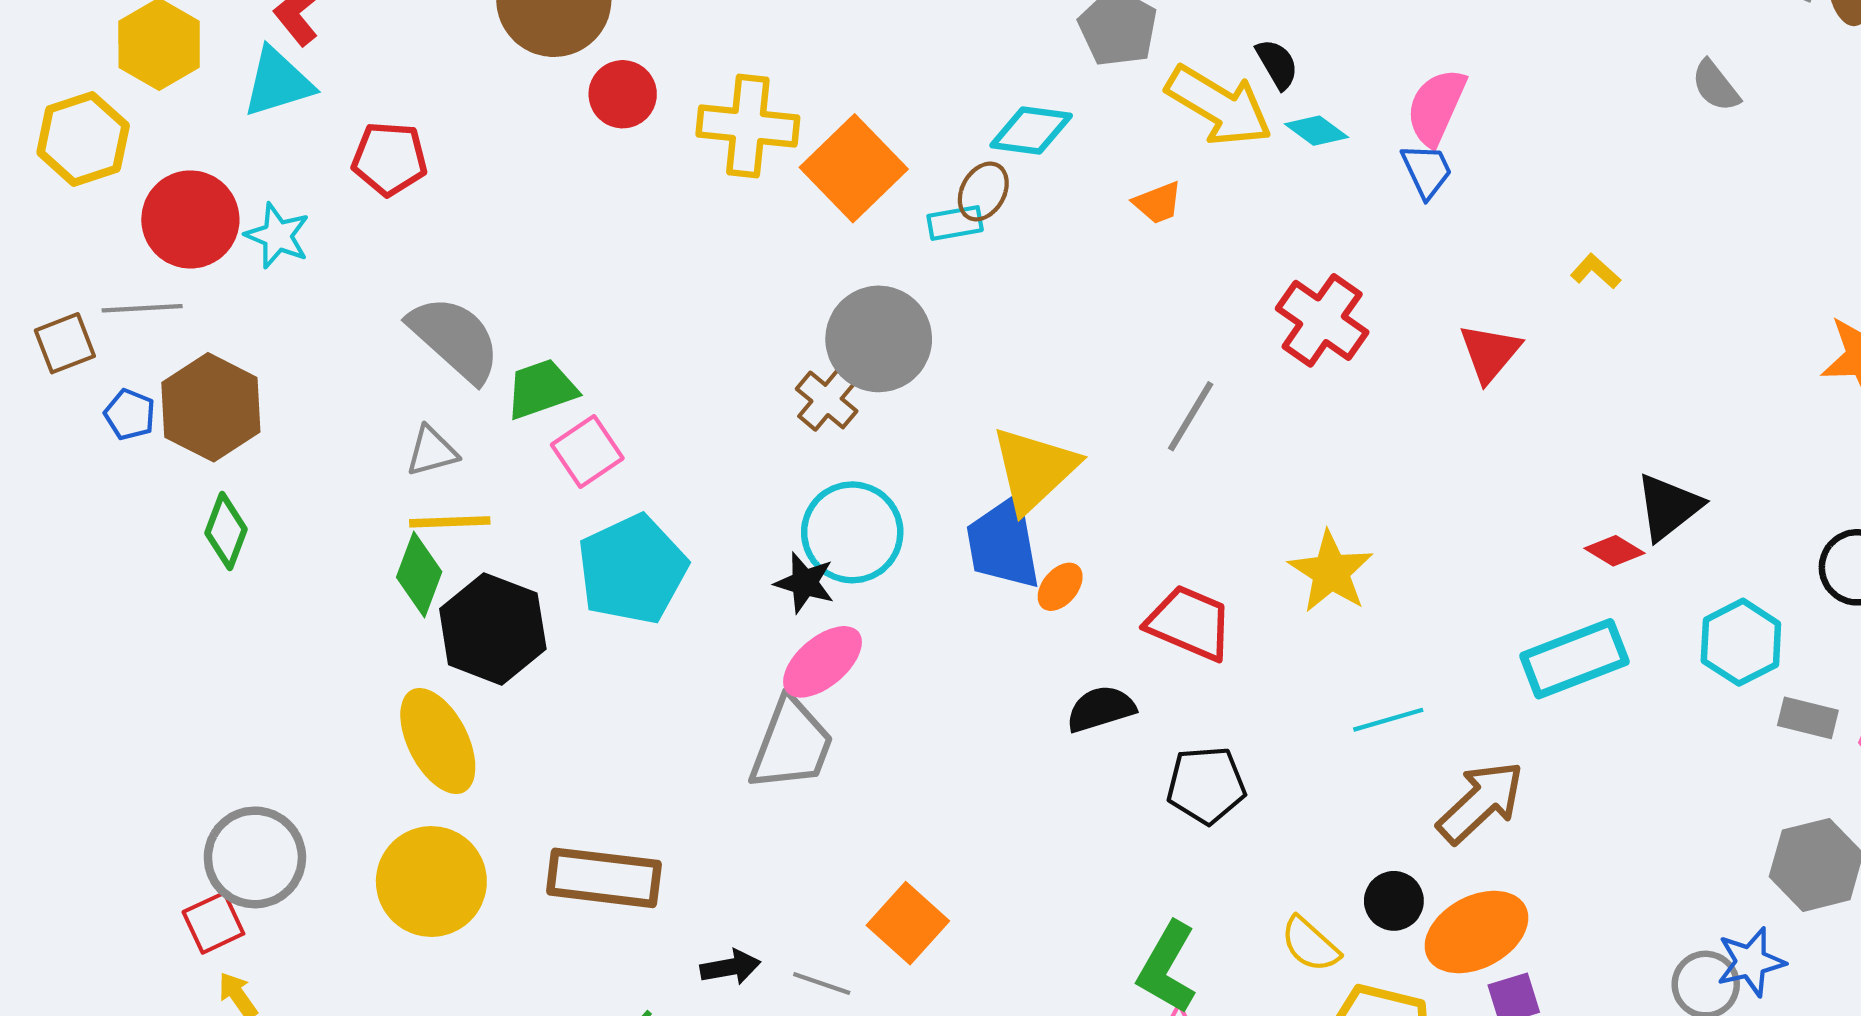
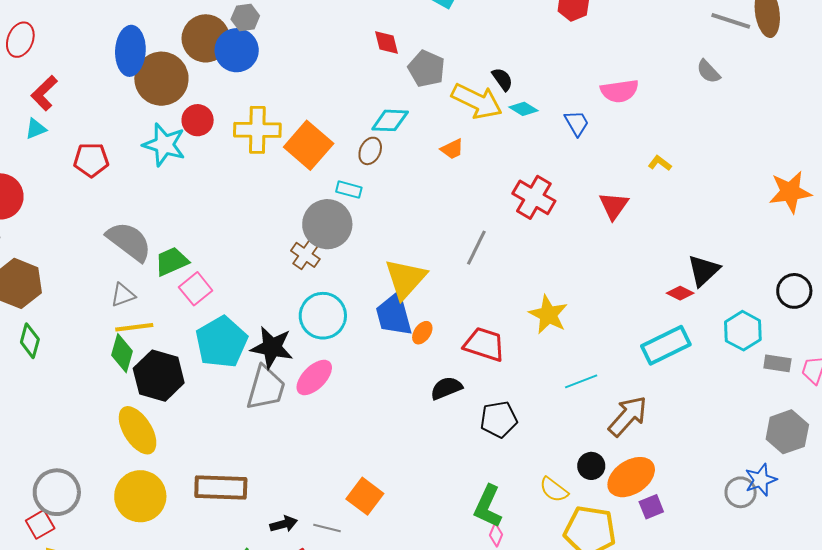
cyan triangle: (278, 82) -> (36, 129), size x0.6
pink semicircle: (1436, 107) -> (620, 91), moved, turned -117
cyan rectangle: (955, 223) -> (349, 190), moved, turned 30
cyan star: (277, 236) -> (164, 145), moved, size x1.4
black star: (805, 583) -> (272, 347), moved, size x1.5
gray trapezoid: (791, 744) -> (266, 388), moved

